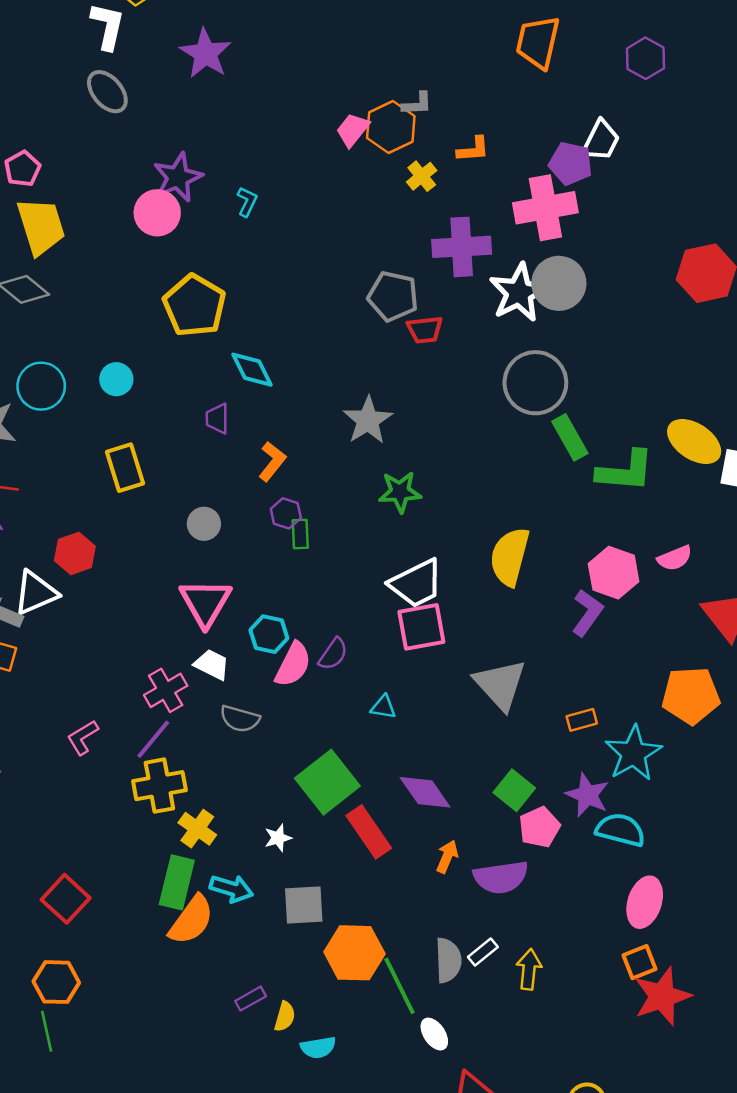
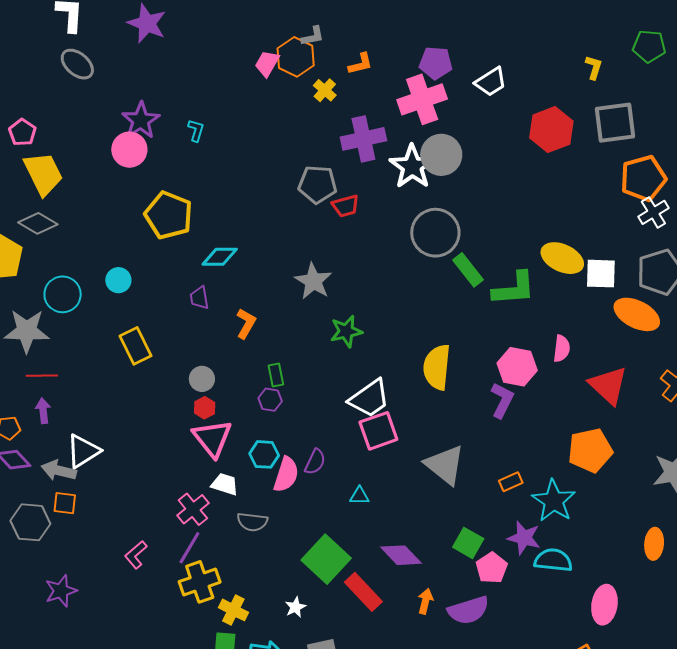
white trapezoid: (601, 141) -> (491, 82), moved, turned 40
cyan diamond: (252, 370) -> (220, 257), turned -54
purple hexagon: (286, 513) -> (270, 400), moved
red hexagon: (75, 553) -> (205, 408), moved, size x0.7
pink semicircle: (675, 558) -> (562, 349), turned -52
pink ellipse: (645, 902) -> (604, 605), moved

